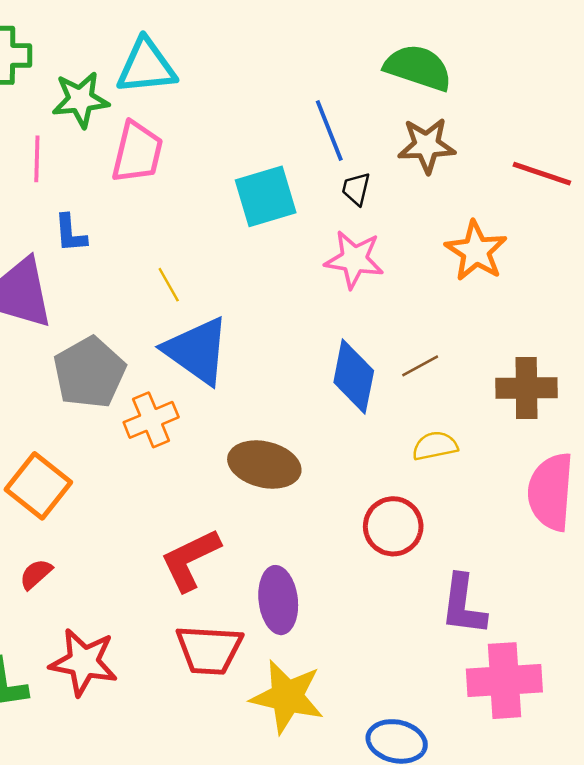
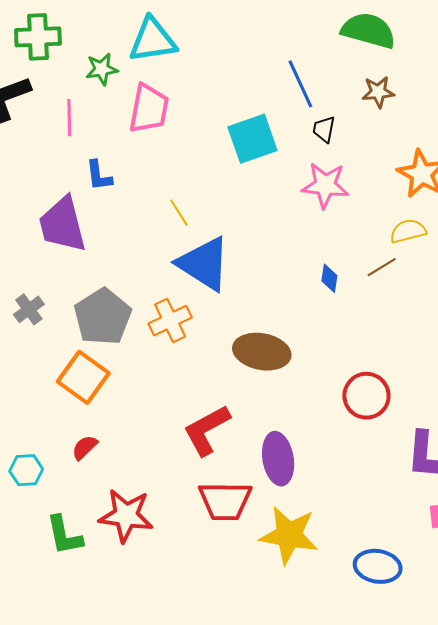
green star: (80, 100) -> (102, 69), size x0.7
brown star: (427, 145) -> (378, 92), size x0.7
gray pentagon: (89, 373) -> (103, 317), moved
blue diamond: (354, 376) -> (329, 278), size x0.5
yellow semicircle: (435, 446) -> (408, 231), moved

